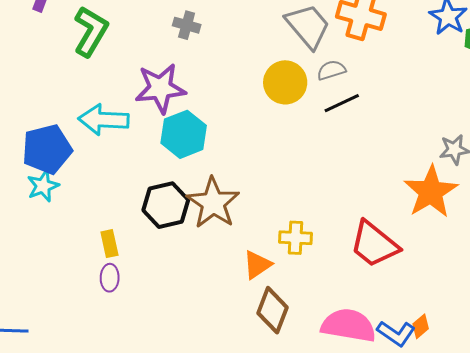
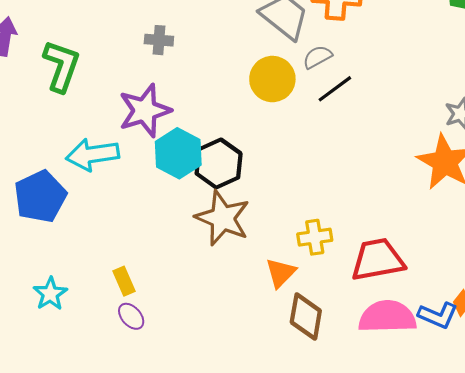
cyan star: (43, 186) -> (50, 294), moved
black hexagon: (166, 205) -> (219, 163), moved
red trapezoid: (374, 244) -> (378, 260), moved, turned 142
purple ellipse: (110, 278) -> (131, 316), turned -32

